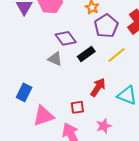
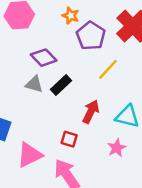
black rectangle: (86, 54) -> (61, 85), moved
red square: (77, 107) -> (69, 139), turned 32
pink star: (104, 126) -> (117, 148), moved

